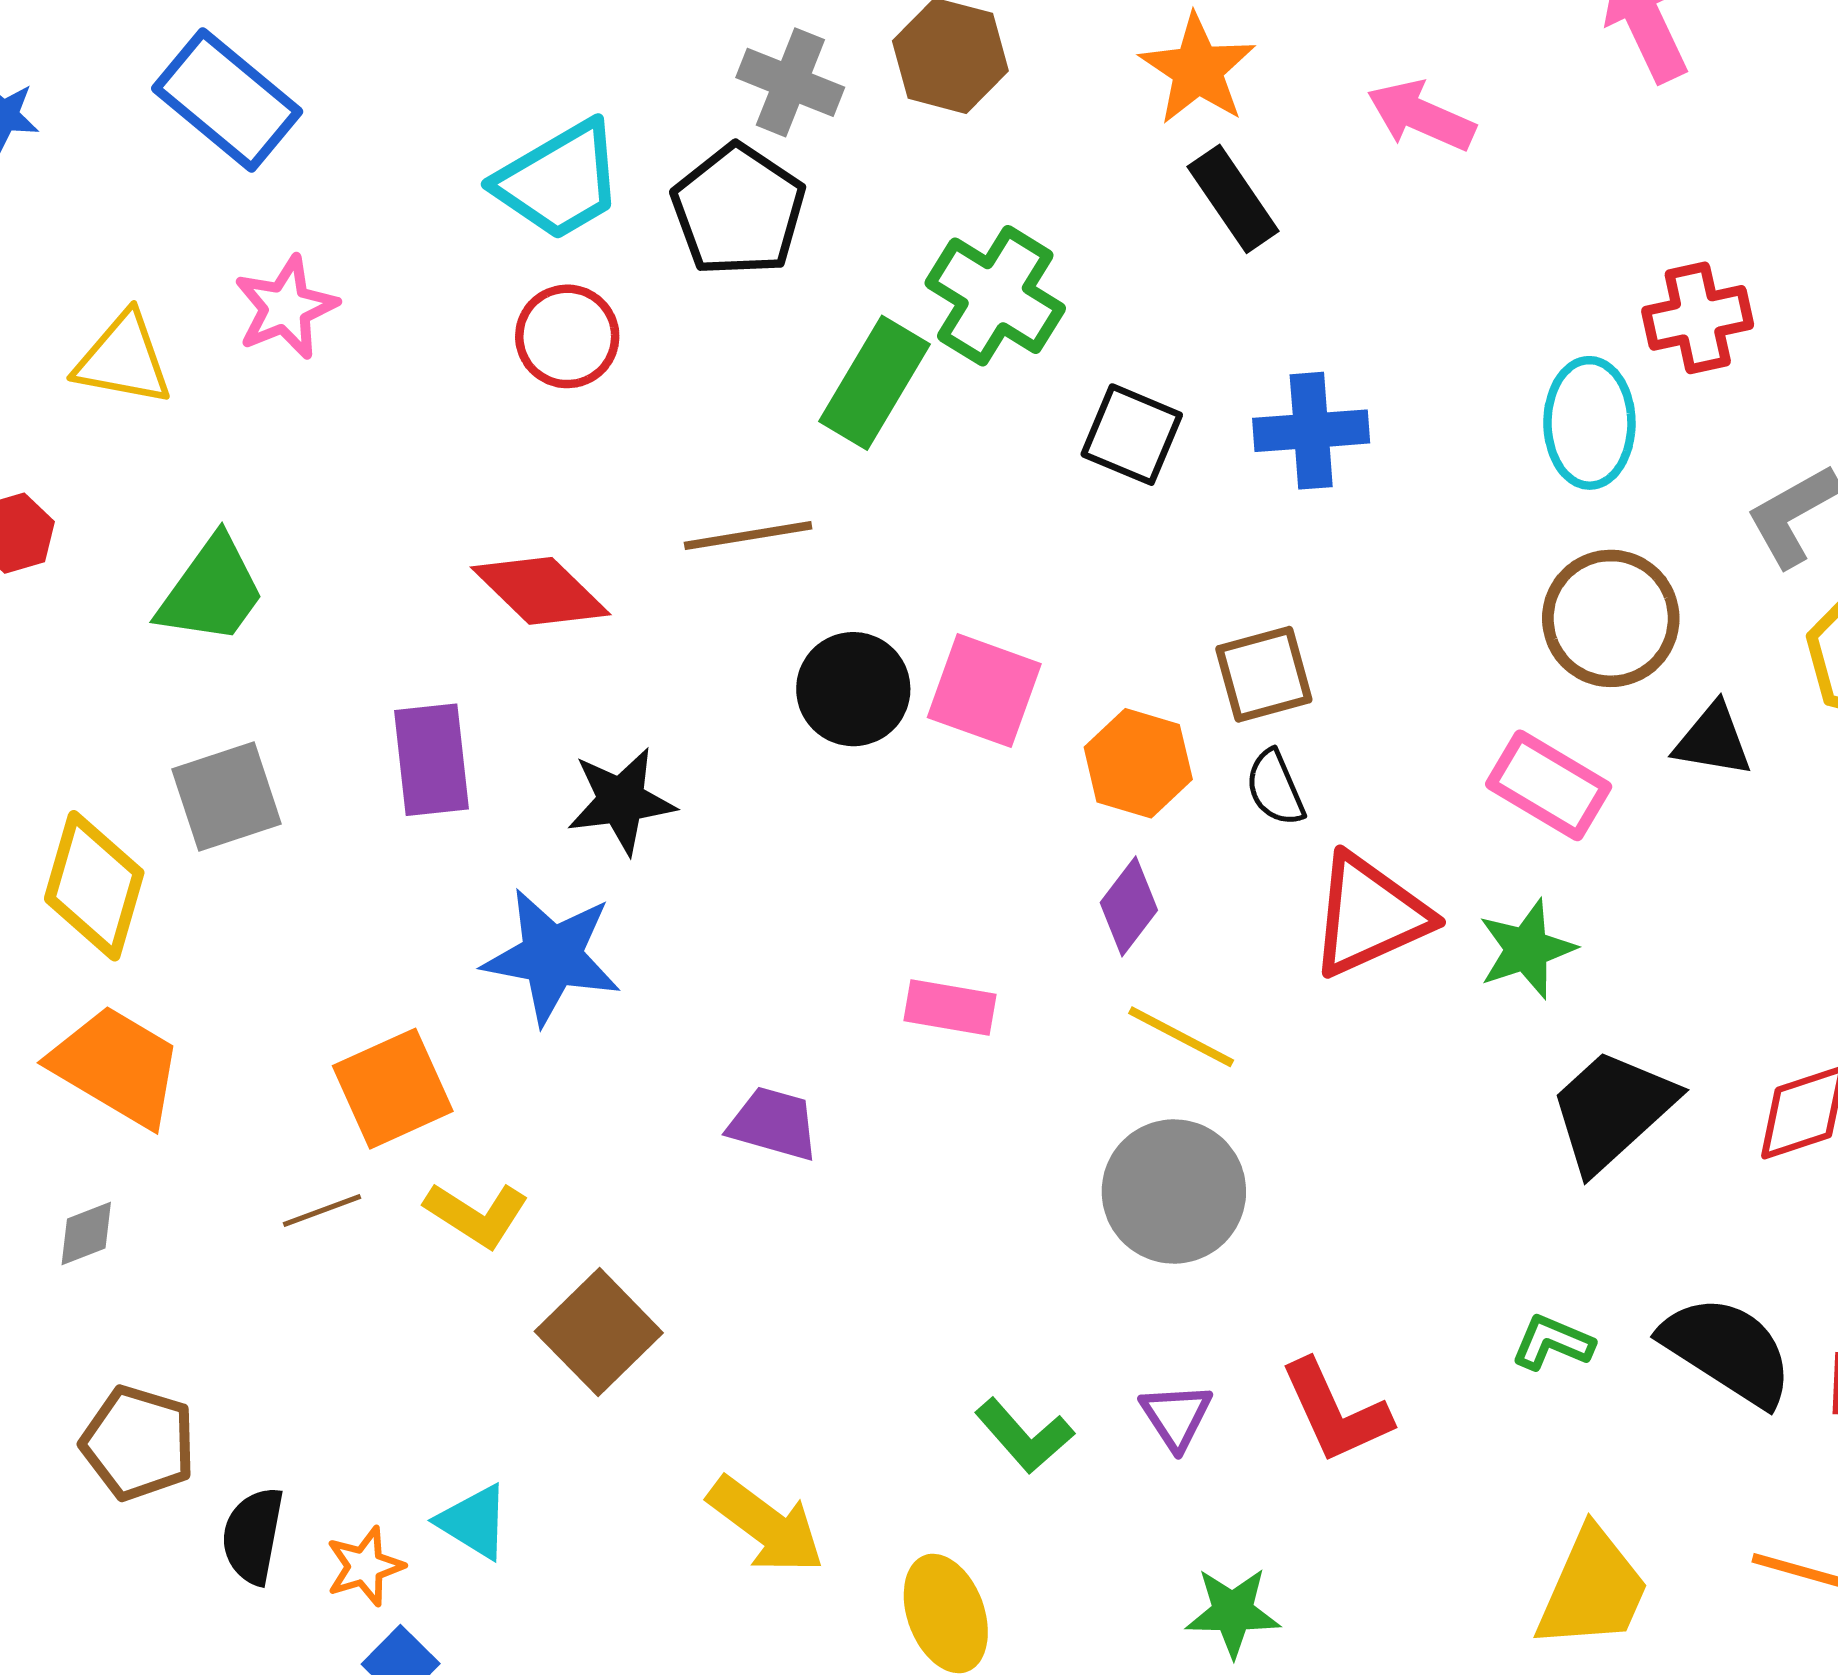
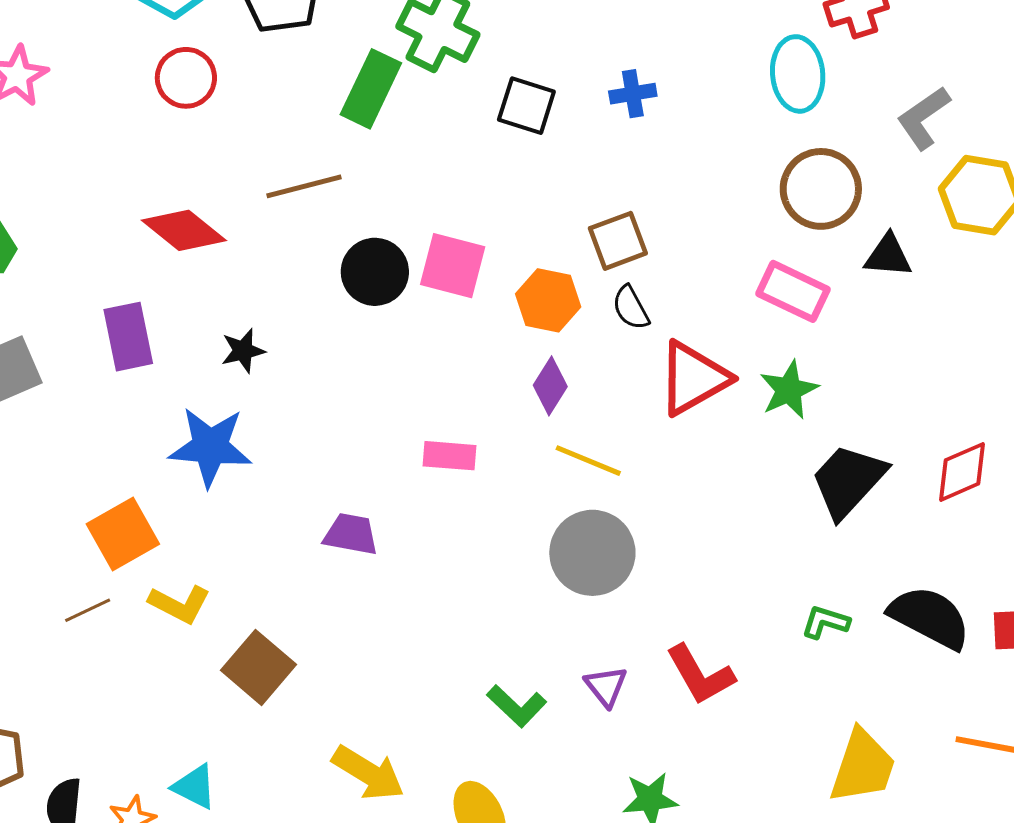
blue cross: (1311, 431) -> (633, 94), size x0.7
black star: (621, 801) -> (243, 351), size x0.7

